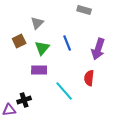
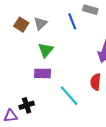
brown square: (19, 41) -> (21, 25), moved, turned -32
blue line: (67, 43) -> (72, 21), moved

